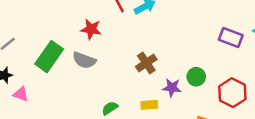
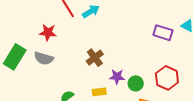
green circle: (196, 77) -> (136, 83), moved

